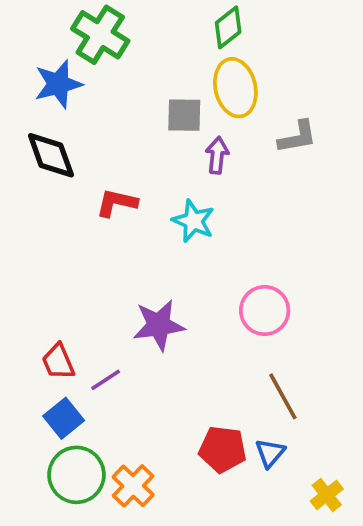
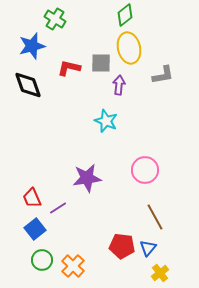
green cross: (100, 35) -> (55, 19), size x0.7
red L-shape: (117, 203) -> (69, 68), moved
green circle: (76, 475) -> (42, 260), size x0.7
yellow cross: (327, 495) -> (160, 273), moved

